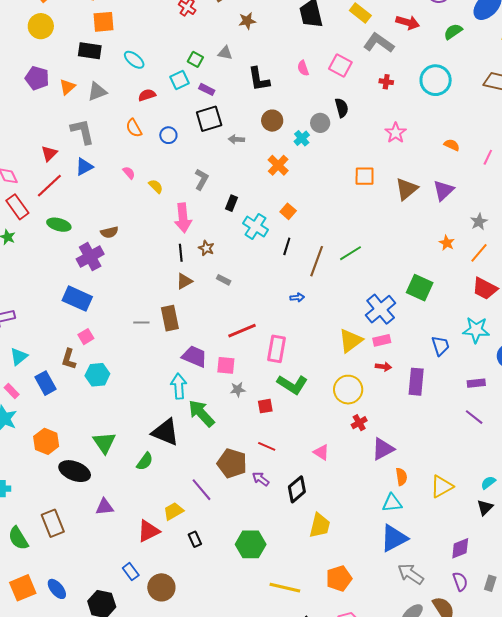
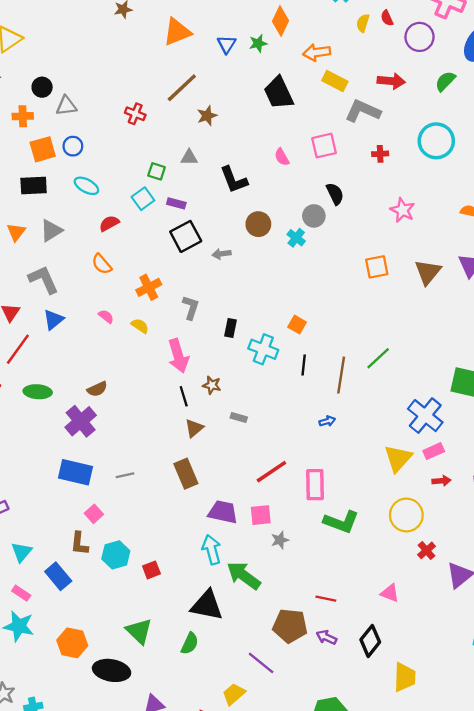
pink square: (340, 65) -> (324, 146), turned -30
blue circle: (168, 135) -> (73, 146), moved
orange cross: (278, 165) -> (149, 287), moved, turned 30
gray line: (141, 323) -> (125, 475), moved
red square: (265, 406) -> (151, 570), moved

